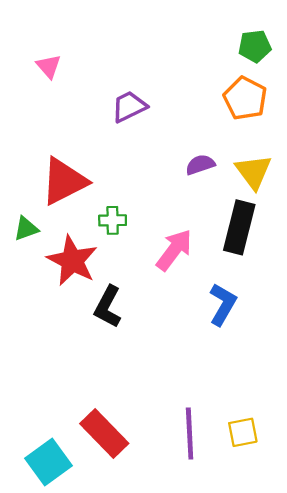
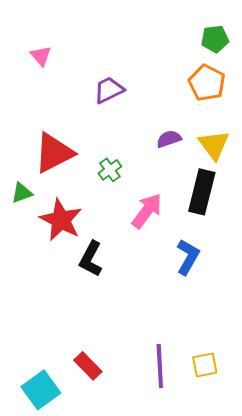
green cross: (113, 220) -> (110, 170), moved, turned -35
red rectangle: (104, 434) -> (88, 366), size x0.7

